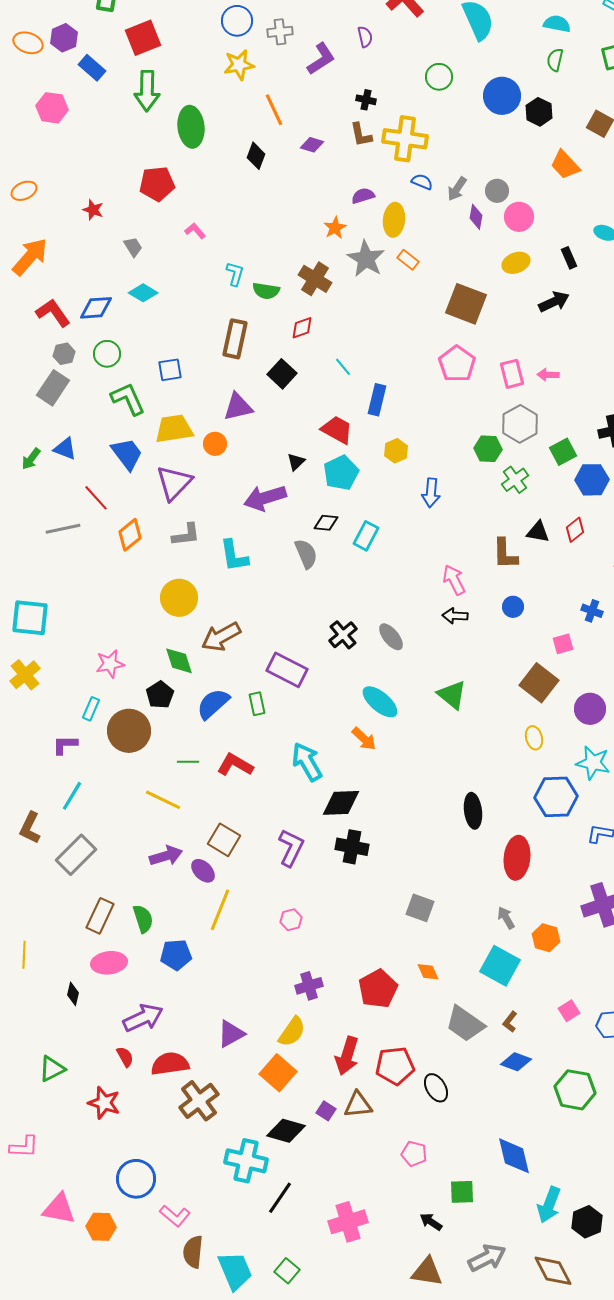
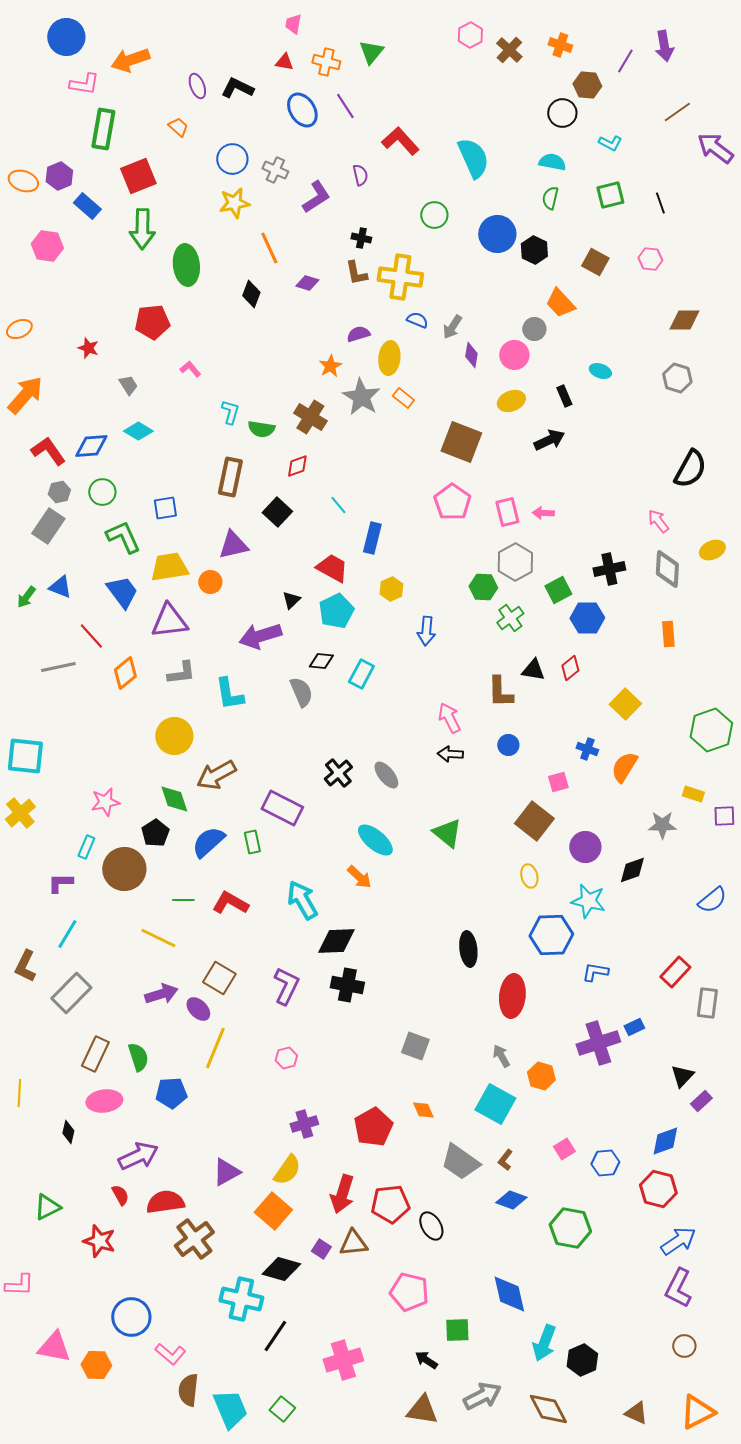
gray cross: (280, 32) -> (275, 170), turned 30
gray circle: (497, 191) -> (534, 329), moved
purple triangle: (174, 483) -> (169, 621), turned 39
pink pentagon: (414, 1154) -> (409, 1292), size x1.5

